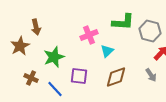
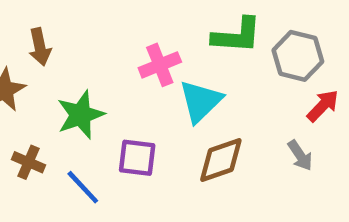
cyan triangle: (107, 51) -> (201, 101), size x1.5

